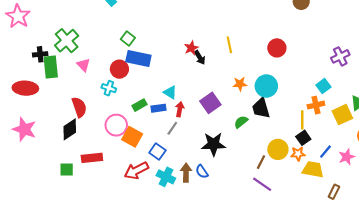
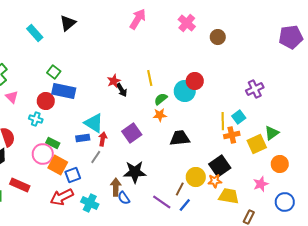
cyan circle: (266, 86) -> (185, 91), moved
cyan triangle: (170, 92) -> (94, 123), size x1.5
green rectangle: (140, 105) -> (53, 143), moved, turned 56
black trapezoid: (261, 108) -> (180, 138), turned 100
yellow line: (302, 120) -> (223, 121), moved
green semicircle: (241, 122) -> (161, 99), moved
black square: (303, 138) -> (220, 166), size x1.5
blue square: (157, 152) -> (73, 175), moved, turned 35
blue line: (325, 152) -> (185, 205), moved
red rectangle: (92, 158) -> (20, 185), turned 30
brown arrow: (186, 173) -> (116, 187), moved
purple line: (262, 184) -> (162, 202), moved

